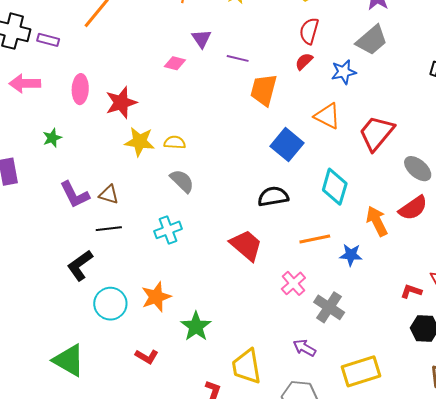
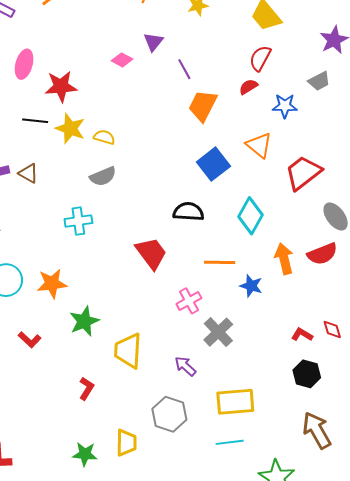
gray trapezoid: (372, 40) -> (319, 81), size x0.7
purple line: (238, 58) -> (184, 69), turned 35
gray semicircle: (182, 181) -> (103, 176), turned 100
black line: (109, 229) -> (35, 121), moved
yellow trapezoid: (246, 366) -> (128, 351), moved

